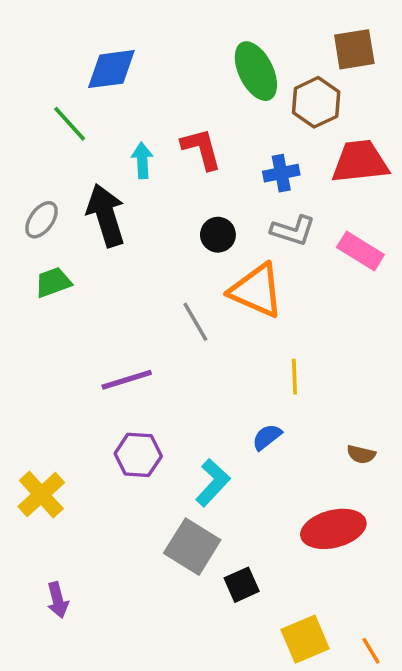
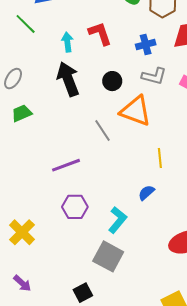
black arrow: (106, 215) -> (68, 79), moved
black square: (242, 585) -> (83, 293), moved
purple arrow: (58, 600) -> (22, 283), moved, turned -30

